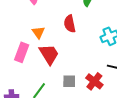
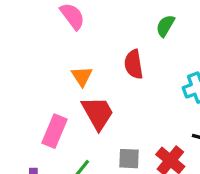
pink rectangle: (22, 52) -> (54, 131), moved

